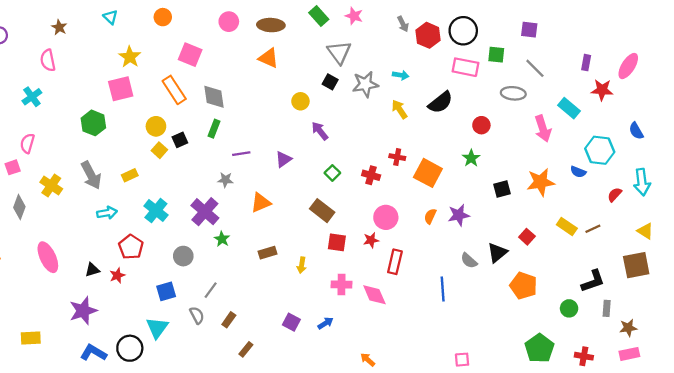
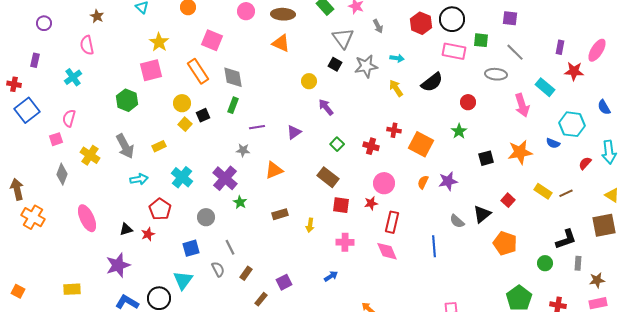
gray arrow: (403, 24) -> (378, 26), moved
gray line: (211, 290) -> (230, 247), turned -63
pink diamond: (374, 295) -> (387, 251), moved
purple square: (291, 322) -> (284, 282), moved, turned 35

